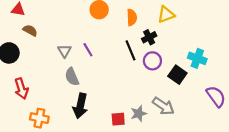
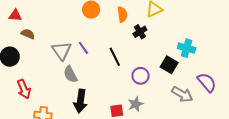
black line: (130, 50) -> (115, 57), moved
gray triangle: (64, 51) -> (62, 51), size x1.5
purple circle: (152, 61) -> (141, 76), moved
gray arrow: (163, 106) -> (182, 94), moved

